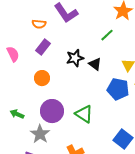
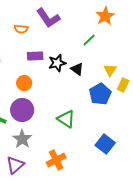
purple rectangle: (43, 47) -> (35, 56), moved, turned 49
blue pentagon: (118, 89) -> (100, 94), turned 30
purple circle: (52, 111) -> (22, 110), moved

